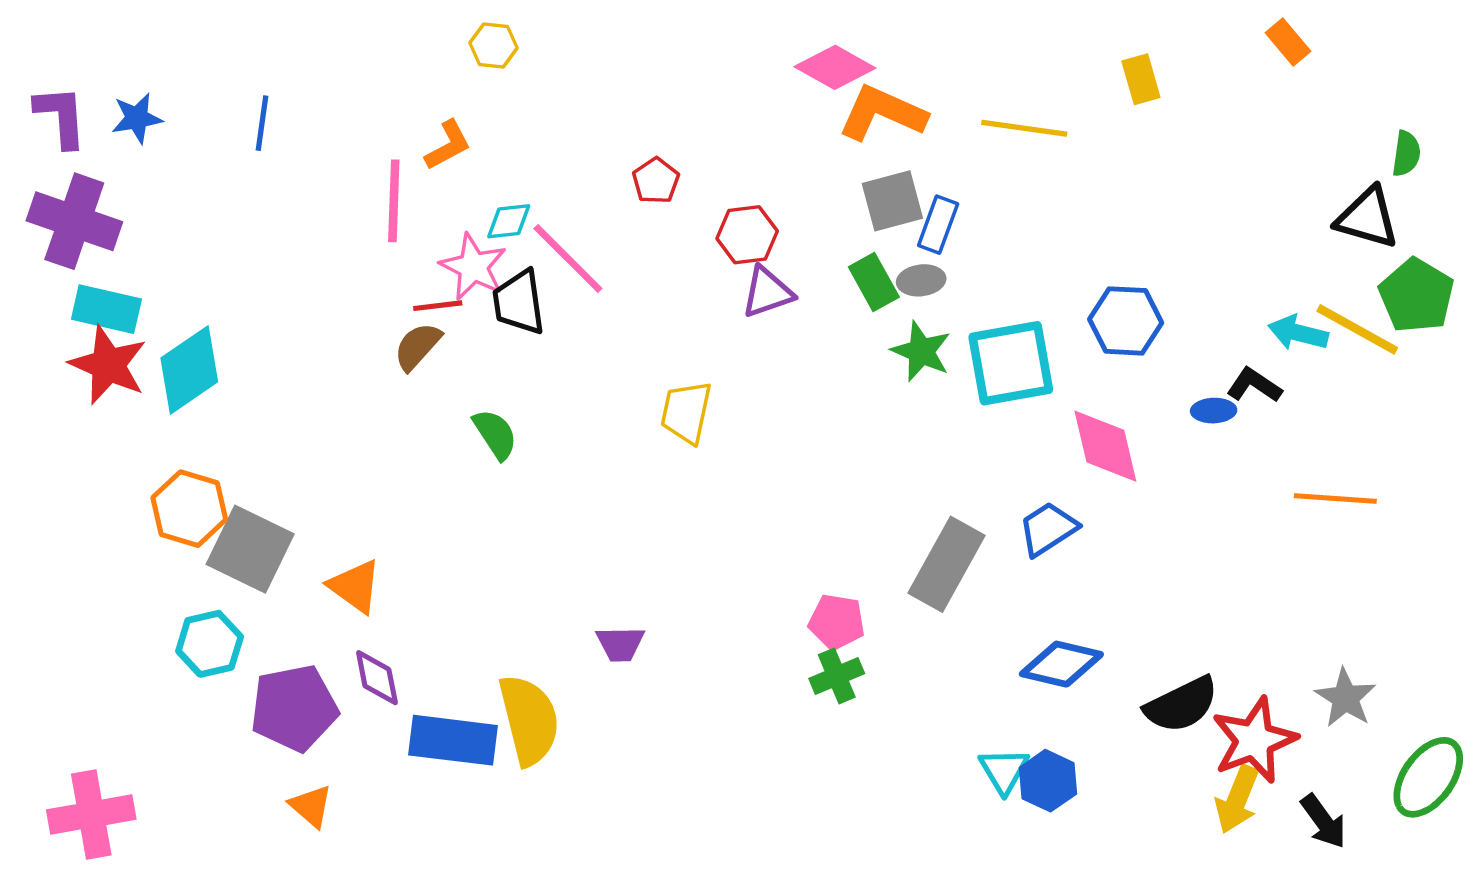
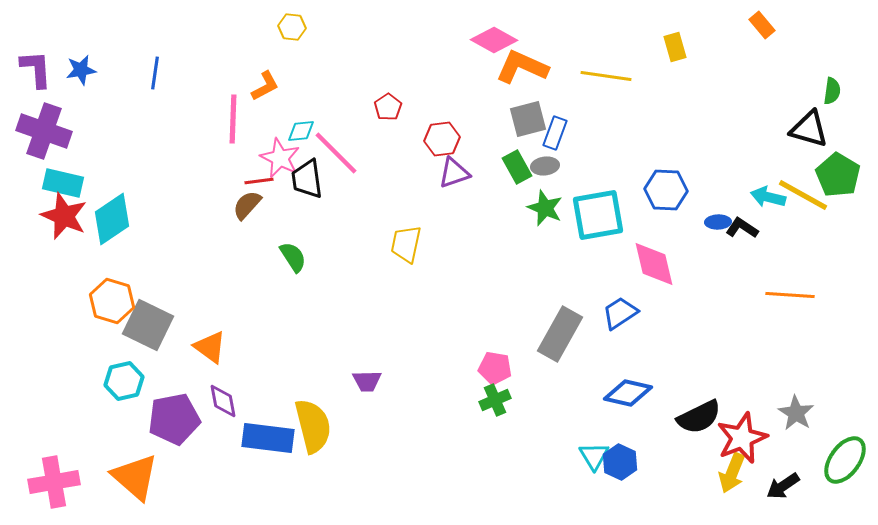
blue ellipse: (1214, 411) -> (718, 222), moved
orange triangle: (311, 806) -> (135, 477), moved, size x1.8
black arrow: (1323, 821) -> (783, 486), turned 92

